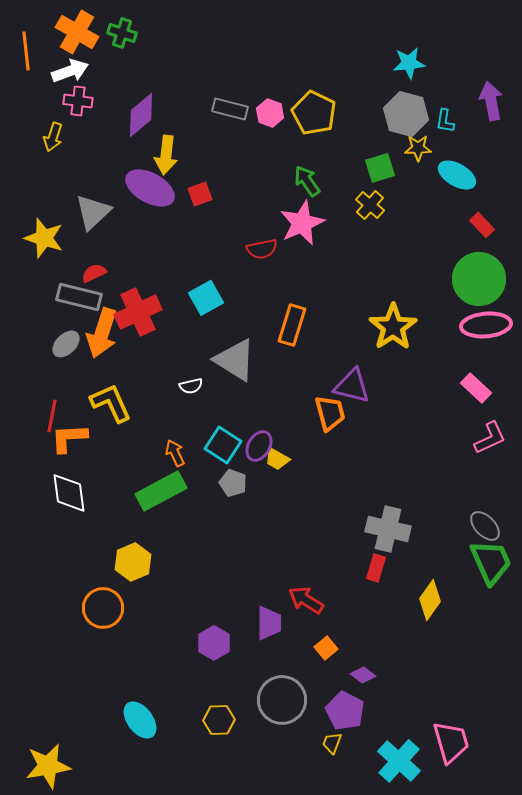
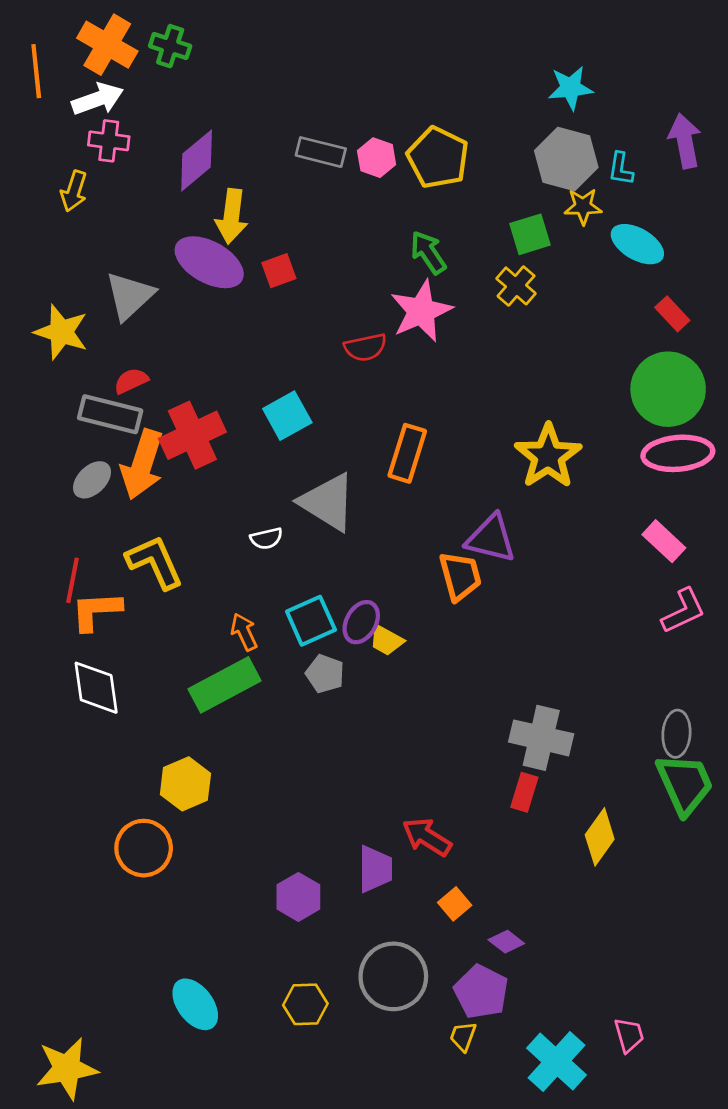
cyan square: (223, 445) -> (311, 621), turned 33
gray ellipse: (485, 526) -> (676, 734), turned 48
pink trapezoid: (451, 742) -> (629, 1035), size x0.6

